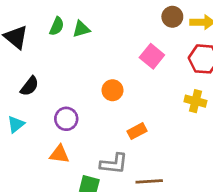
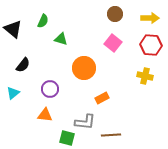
brown circle: (172, 17) -> (115, 14), moved
green triangle: (81, 29) -> (61, 39), moved, turned 32
orange circle: (112, 90) -> (84, 68), size x1.5

